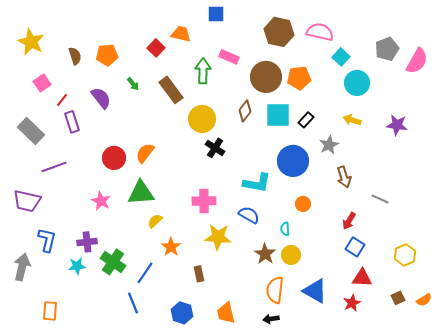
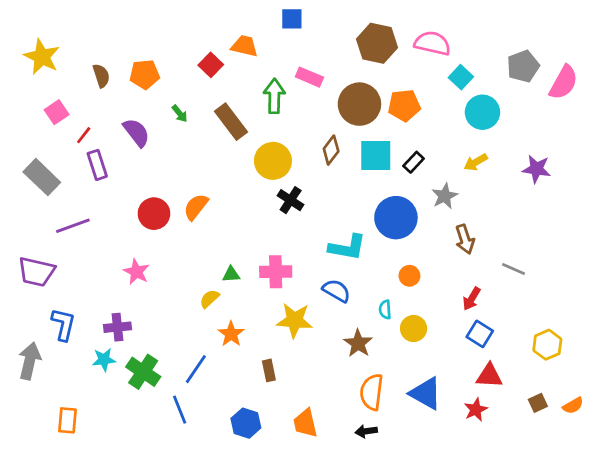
yellow arrow: (352, 120) -> (476, 162), turned -48
green triangle: (141, 193) -> (231, 274), moved, size x0.5
yellow circle: (291, 255) -> (414, 328), moved
green cross: (113, 262) -> (143, 372), moved

